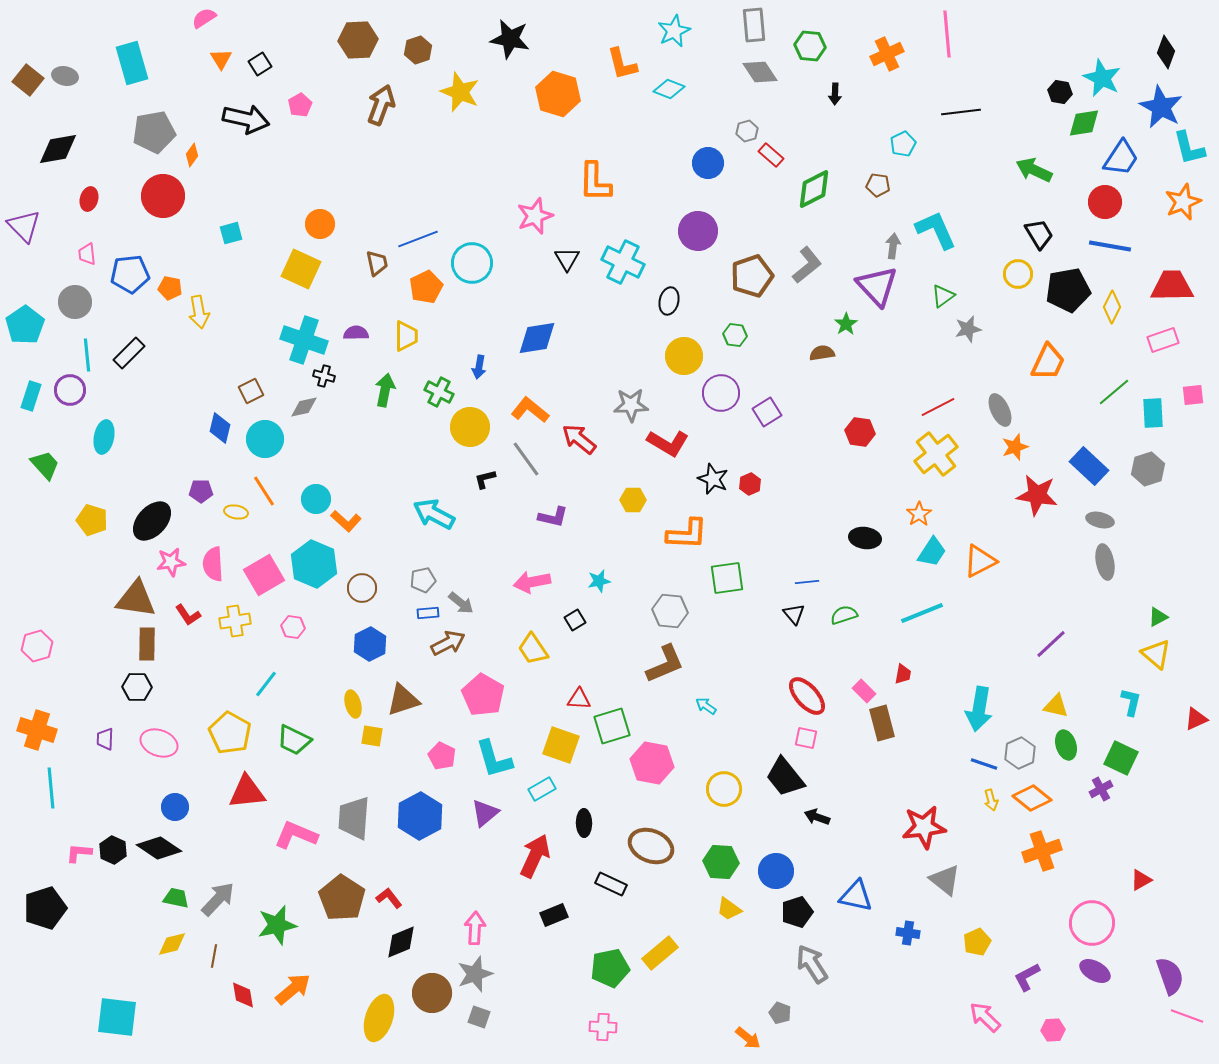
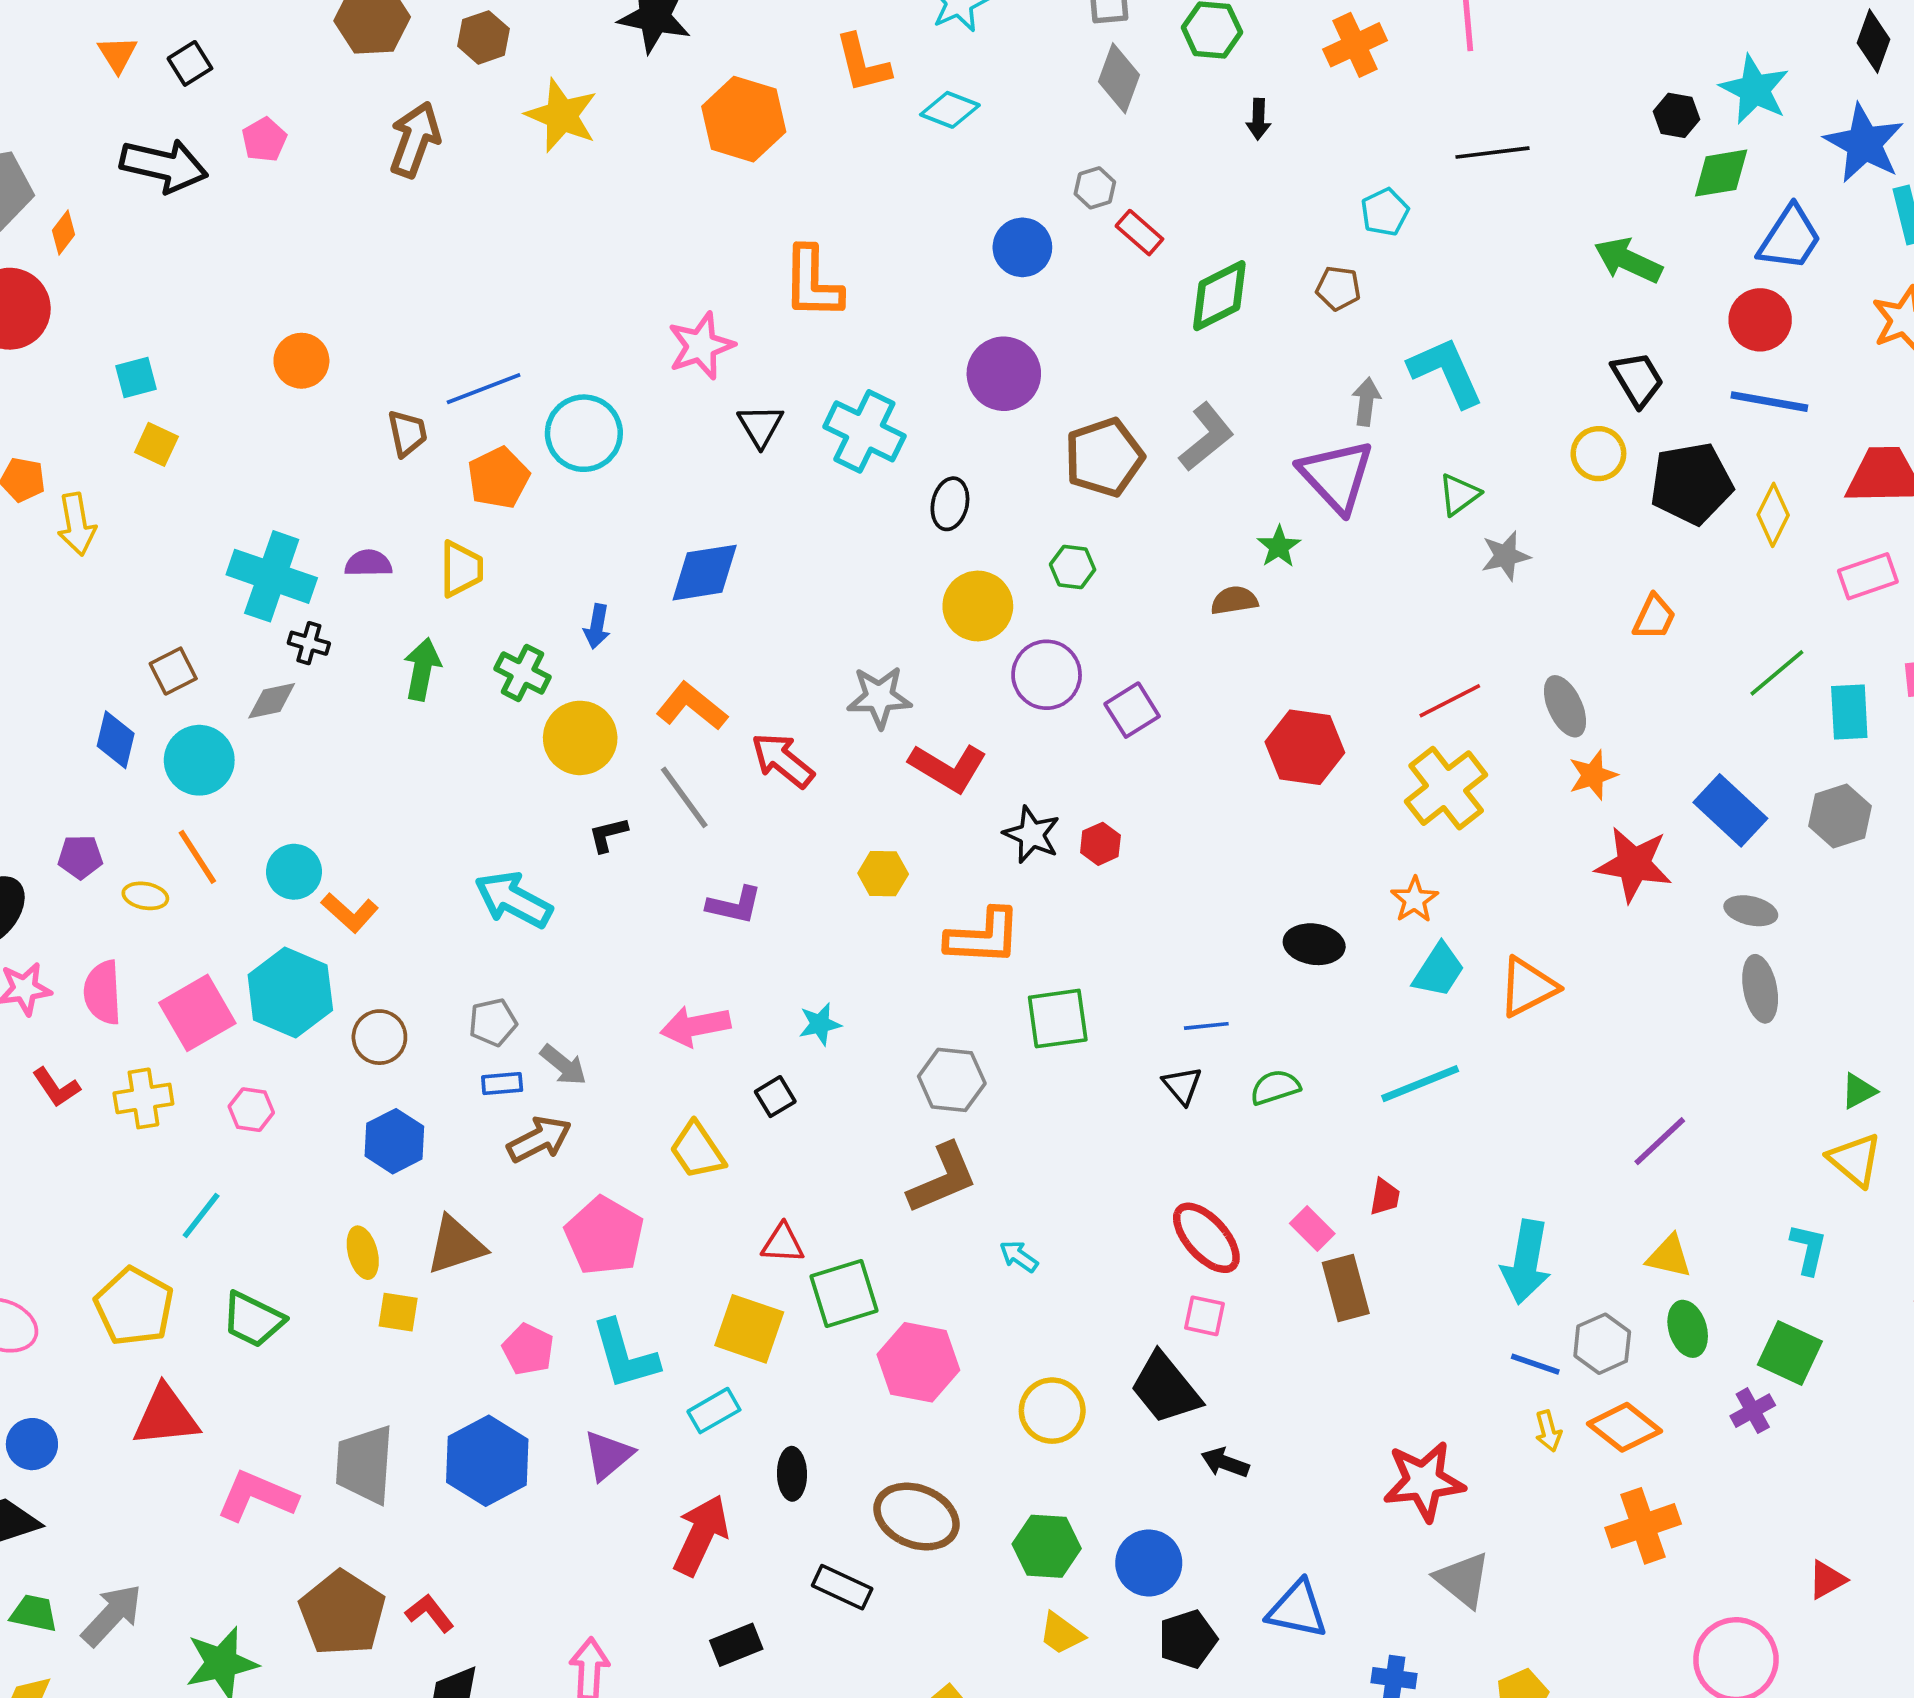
gray diamond: (760, 72) -> (1119, 78), turned 54
yellow square: (301, 269) -> (156, 444), moved, size x0.6
orange trapezoid: (1048, 362) -> (1654, 617), size x0.7
red hexagon: (860, 432) -> (1305, 747), size x1.4

